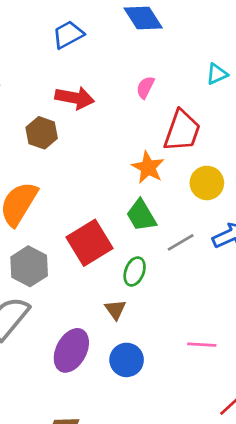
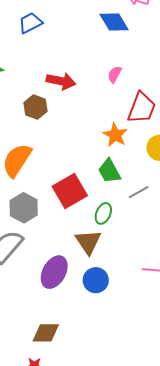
blue trapezoid: (68, 35) -> (30, 23), moved
brown triangle: (115, 310) -> (88, 242), size x1.6

